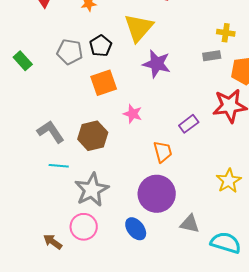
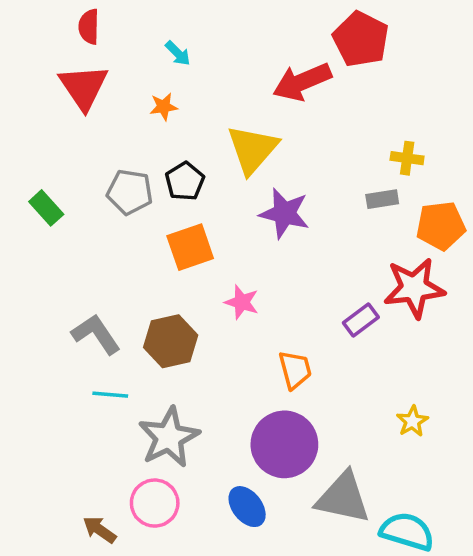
purple rectangle: (189, 124) -> (361, 320), moved
yellow star: (229, 181) -> (412, 421), size x0.7
gray triangle: (190, 224) -> (343, 498), size x1.6

